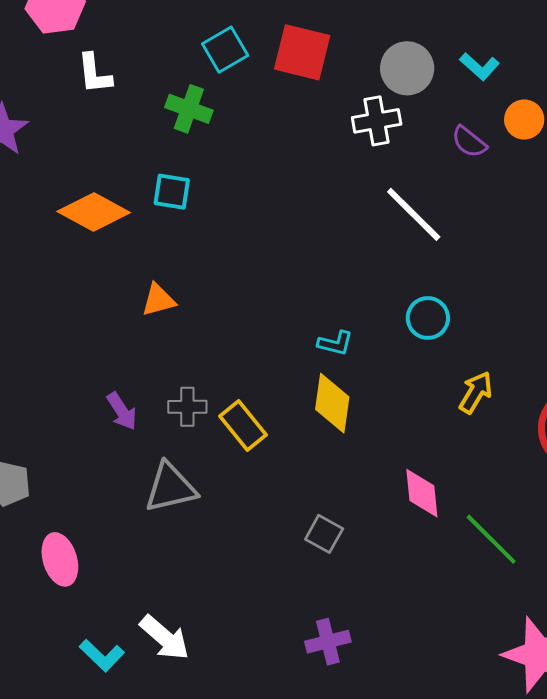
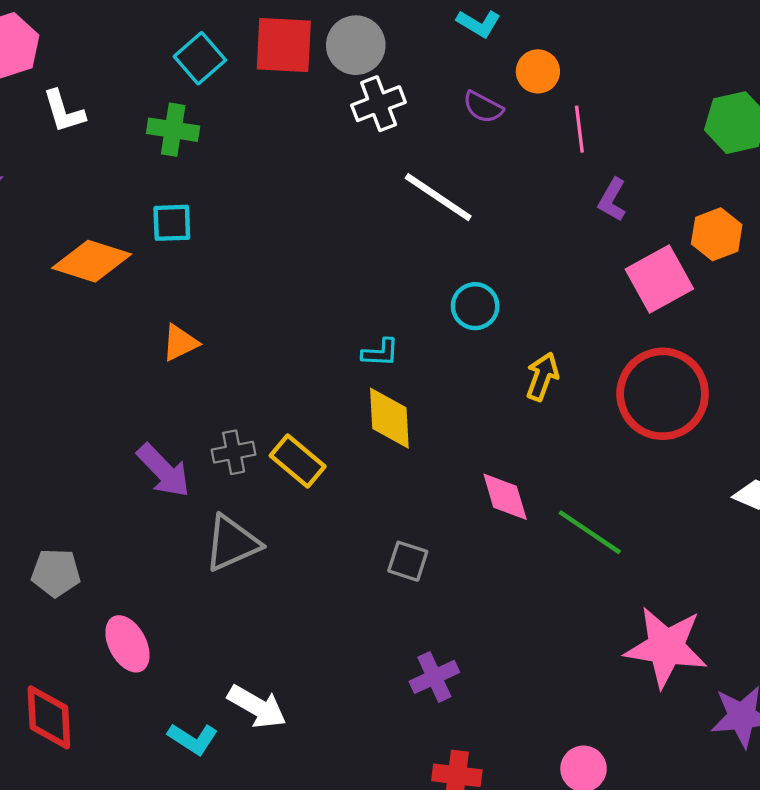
gray circle: (407, 68) -> (356, 45), moved
purple arrow: (122, 411) -> (164, 471), size x1.4

